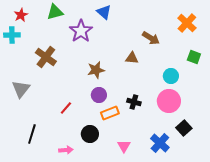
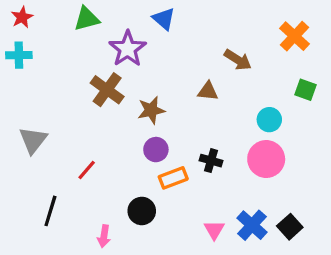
red star: (21, 15) -> (22, 17), moved
brown cross: (46, 57) -> (107, 90), moved
red line: (66, 108) -> (87, 170), moved
black square: (184, 128) -> (290, 227), moved
pink triangle: (124, 146) -> (214, 230), moved
pink arrow: (66, 150) -> (104, 236), turned 104

